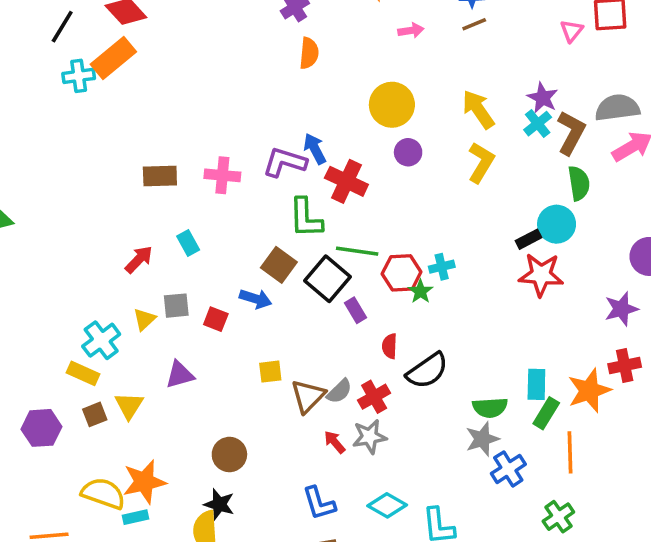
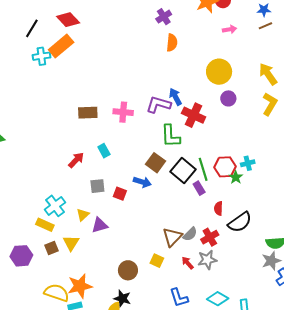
green line: (357, 251) -> (203, 169), moved, turned 65
yellow triangle: (144, 319) -> (83, 215), moved
yellow square: (270, 372) -> (157, 261), moved, turned 32

